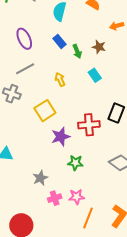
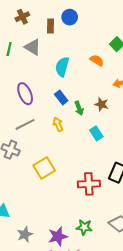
yellow arrow: (60, 80) -> (58, 124), moved
purple star: (61, 137) -> (58, 236), moved
green star: (75, 163) -> (84, 227), moved
gray star: (40, 178) -> (25, 234), moved

